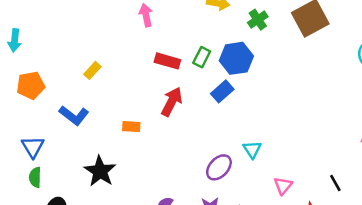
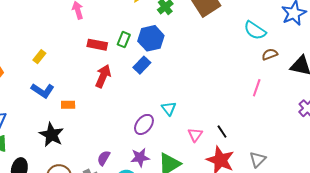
blue L-shape: (74, 115) -> (43, 91), moved
orange rectangle: (131, 127) -> (68, 105), moved
black line: (335, 183) -> (222, 132), moved

